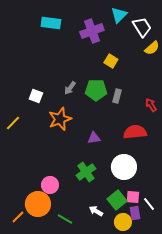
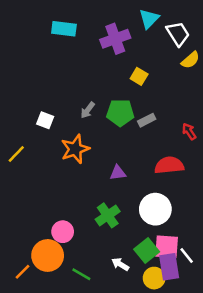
gray rectangle: (117, 96) -> (147, 120), turned 48
pink square: (133, 197) -> (167, 247), size x1.5
purple rectangle: (135, 213) -> (169, 267), size x1.5

